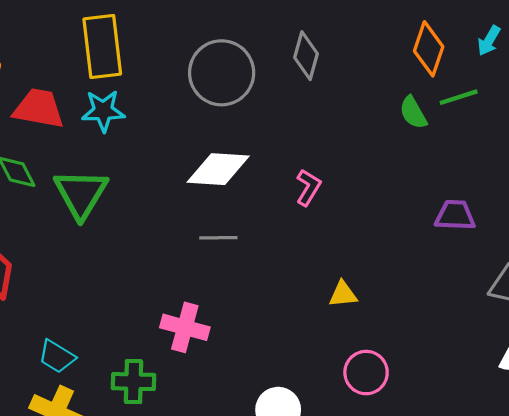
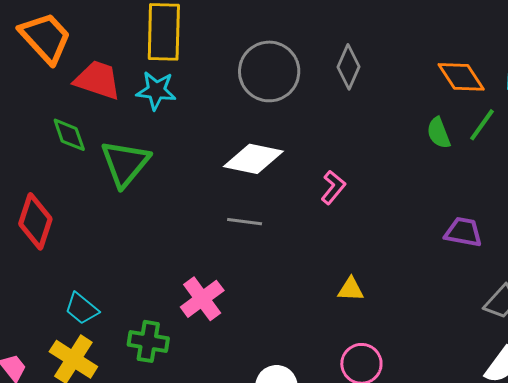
orange diamond: (429, 49) -> (461, 77), turned -60
green line: (459, 97) -> (482, 125), turned -45
pink cross: (185, 327) -> (202, 299), turned 30

